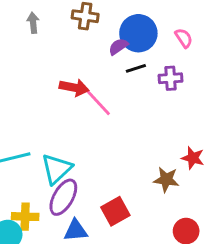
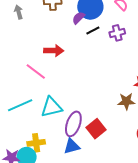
pink line: (98, 103) -> (36, 72), moved
cyan triangle: (57, 169) -> (52, 107), turned 40
purple ellipse: (63, 197) -> (73, 124), moved

